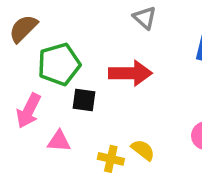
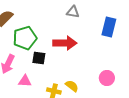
gray triangle: (145, 18) -> (73, 12), turned -32

